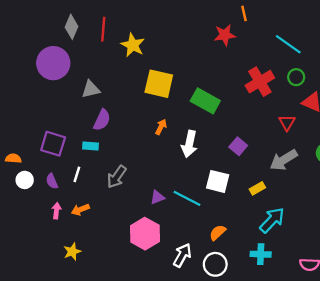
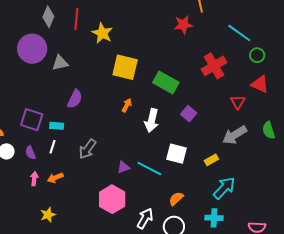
green circle: (296, 77) -> (257, 55), moved
gray triangle: (91, 89) -> (60, 63), moved
cyan rectangle: (91, 146) -> (57, 126), moved
purple square: (238, 146) -> (189, 114), moved

